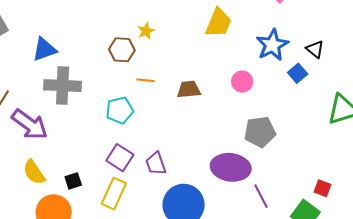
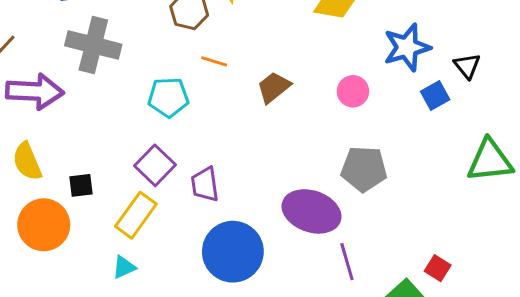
brown trapezoid: (189, 90) -> (274, 87), turned -45
purple arrow: (30, 124) -> (35, 91), turned -45

